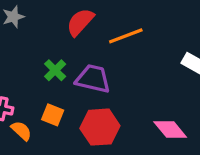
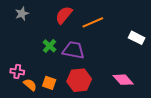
orange square: (53, 115) -> (49, 83), moved

